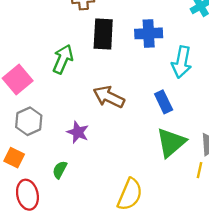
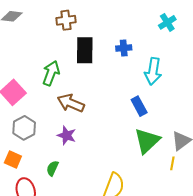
blue cross: (149, 33) -> (124, 48), size x0.7
brown arrow: (109, 97) -> (71, 103), moved

